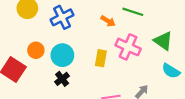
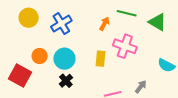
orange arrow: (108, 21) -> (104, 24), turned -88
green triangle: (163, 41) -> (157, 22), moved

